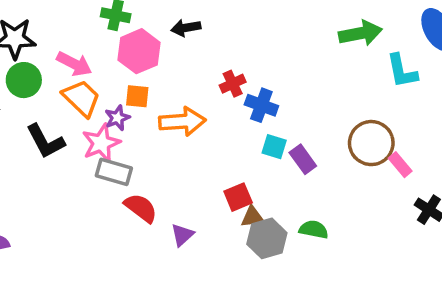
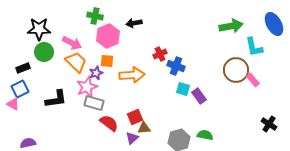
black L-shape: (45, 141) -> (56, 99), moved, turned -70
brown circle: (371, 143) -> (236, 70), moved
pink rectangle: (400, 165) -> (253, 80), moved
red square: (238, 197) -> (135, 117), moved
brown triangle: (252, 217) -> (144, 128), moved

